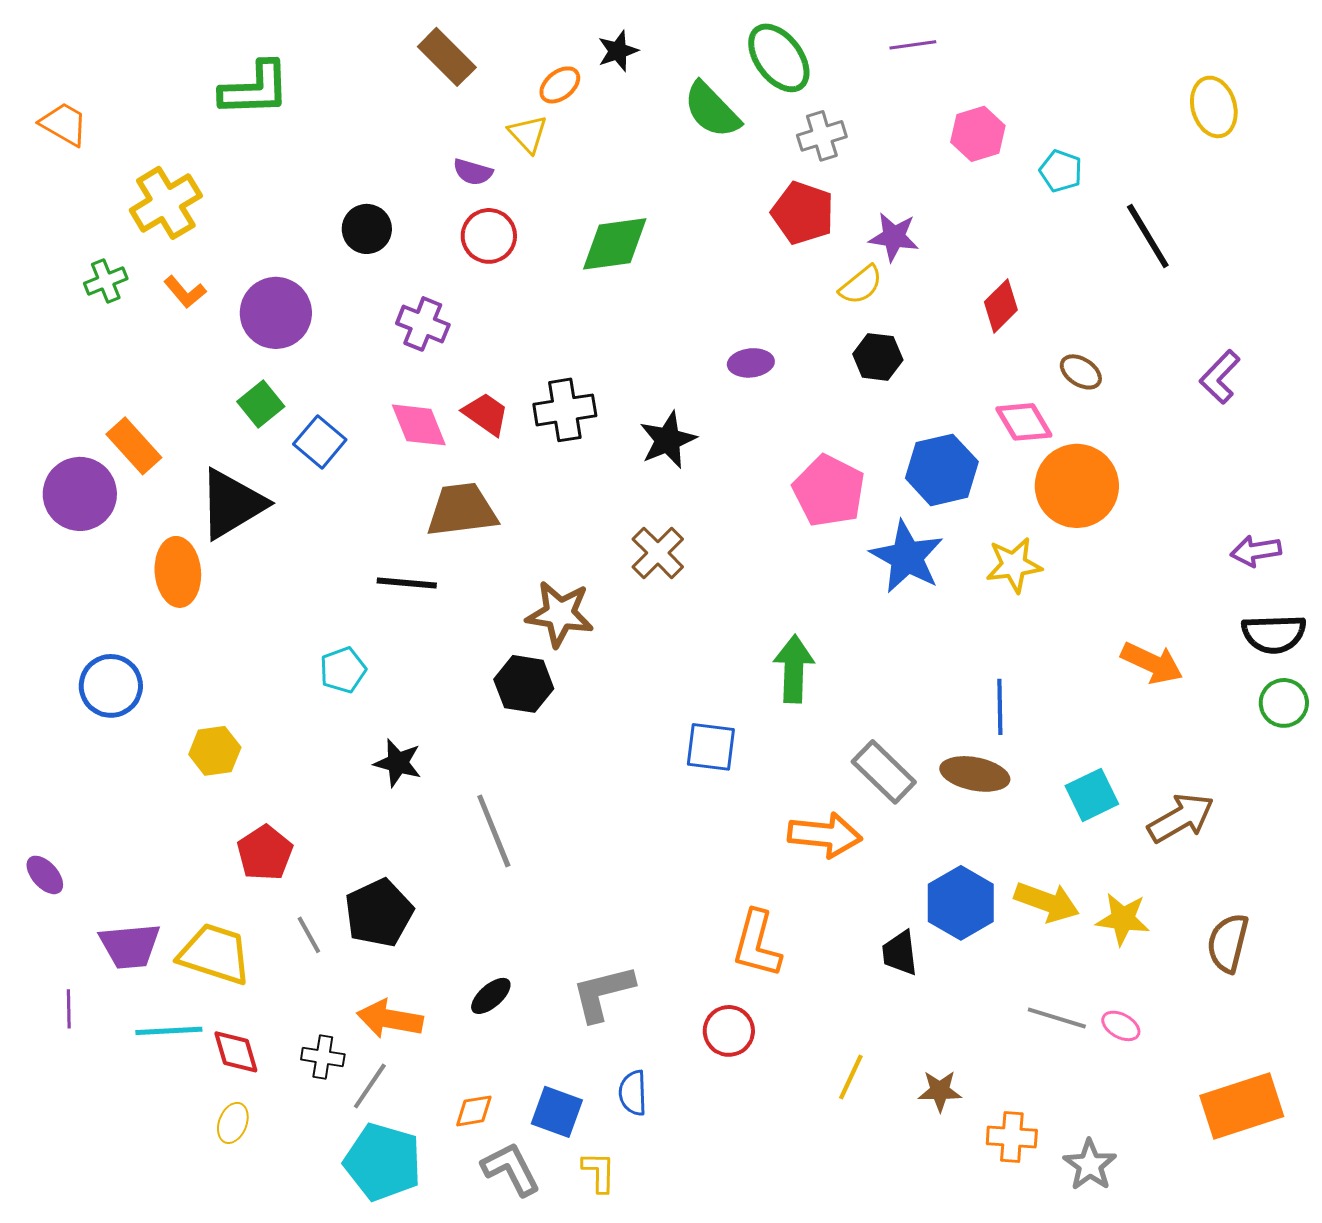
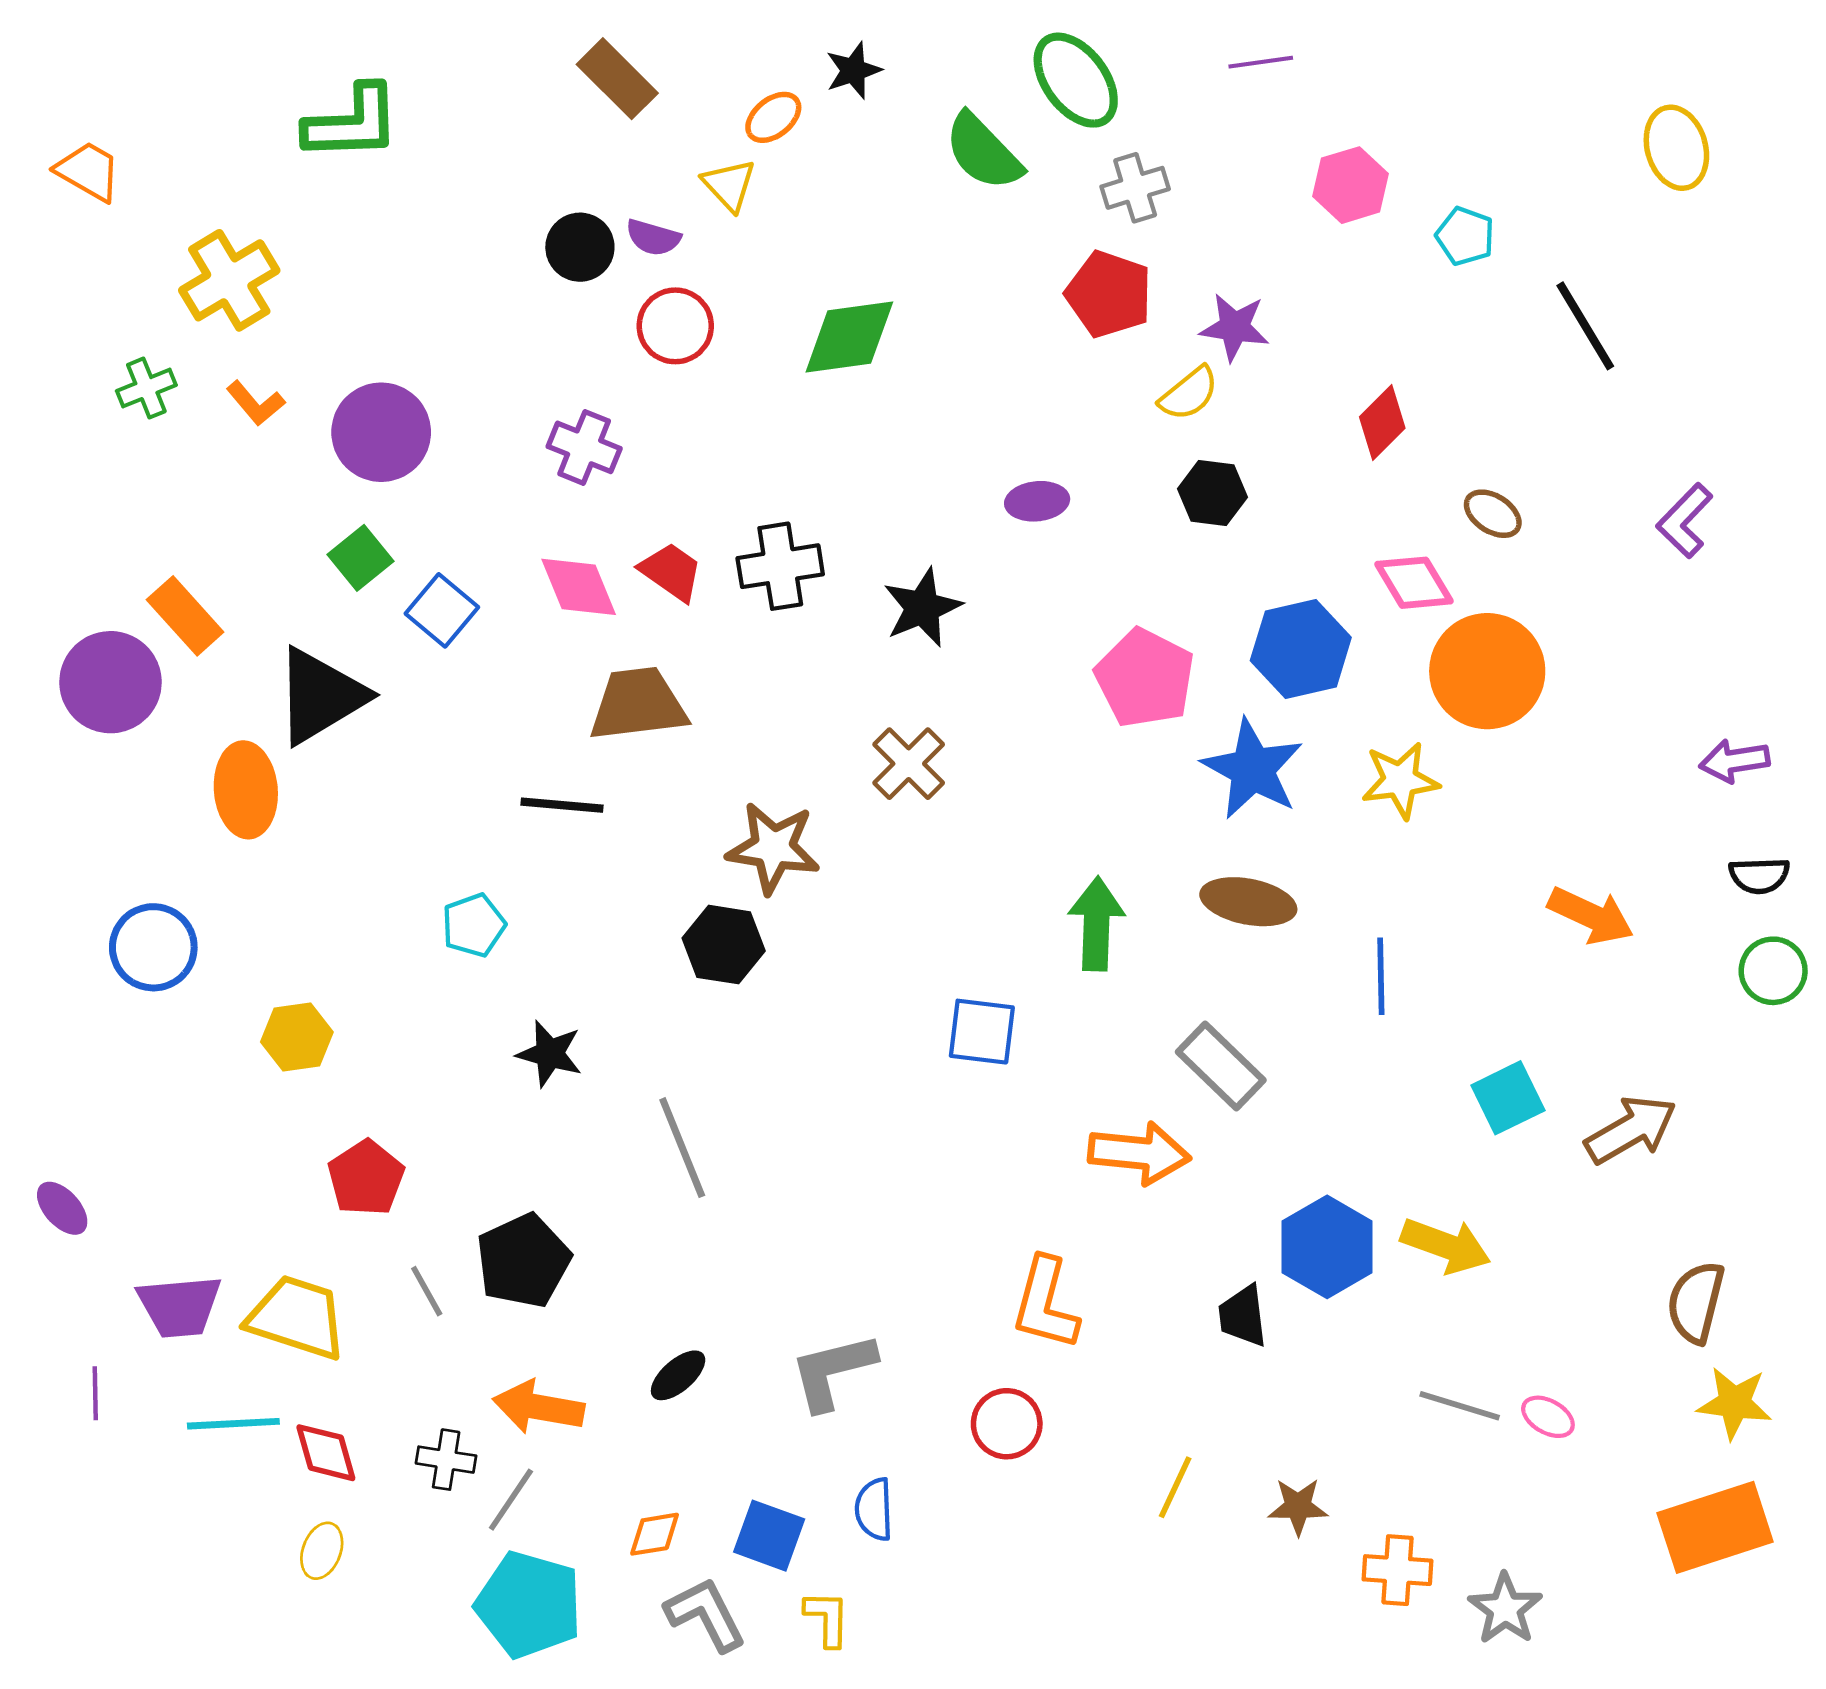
black circle: (367, 229) -> (580, 247), moved
black semicircle: (1274, 634) -> (1759, 875), size x0.7
brown ellipse: (975, 774) -> (1248, 902), moved
yellow star: (1123, 919) -> (1734, 1403), moved

